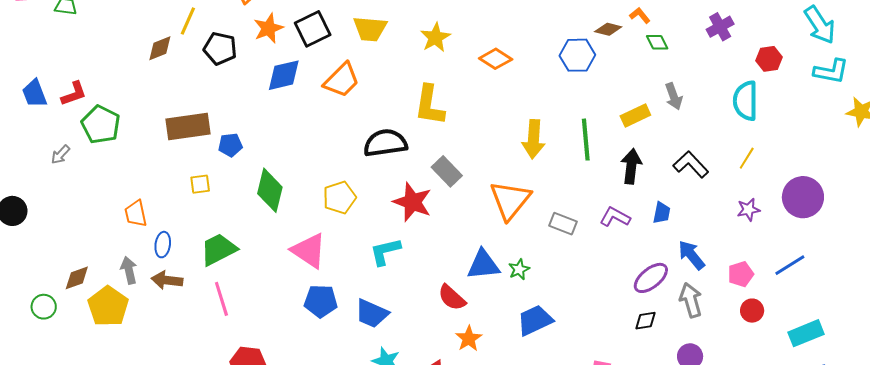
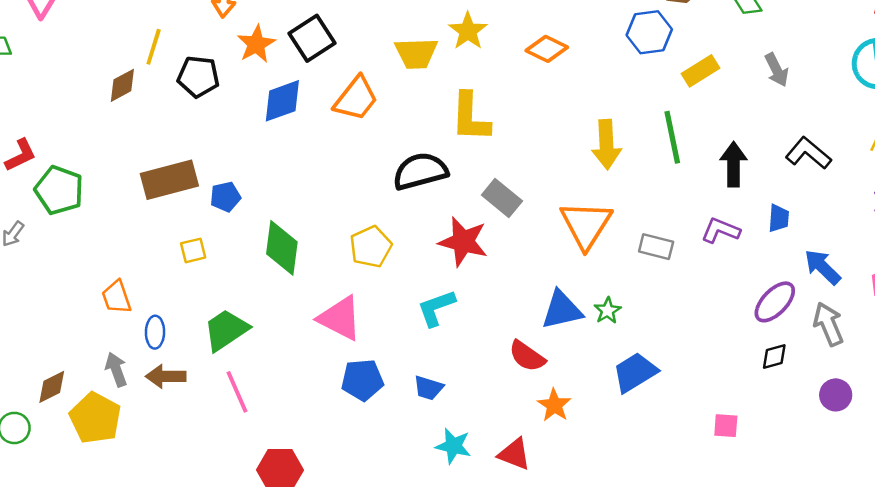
yellow trapezoid: (370, 29) -> (416, 53), moved
yellow rectangle: (635, 116) -> (701, 71), moved
blue trapezoid: (372, 313) -> (428, 388), size x0.7

